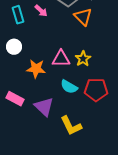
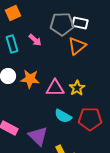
orange triangle: (83, 17) -> (77, 46), turned 36
orange star: (36, 69) -> (30, 79), moved

